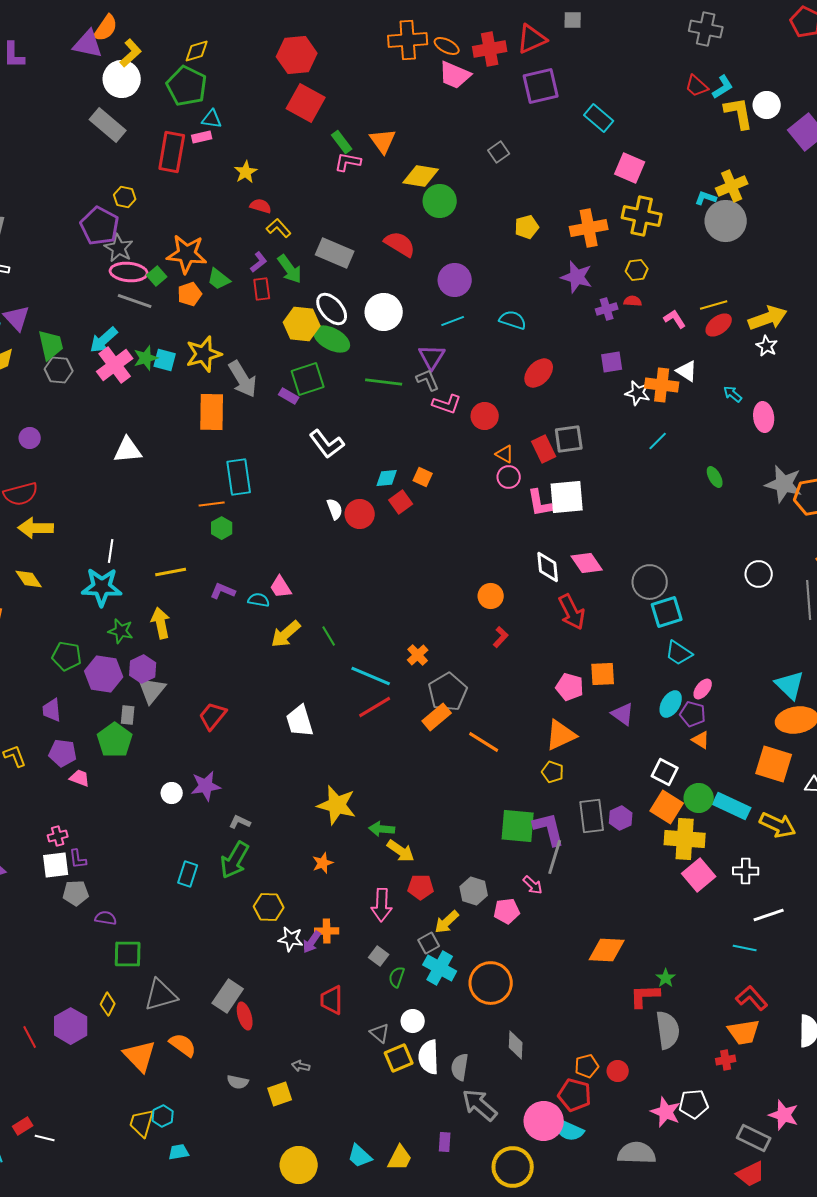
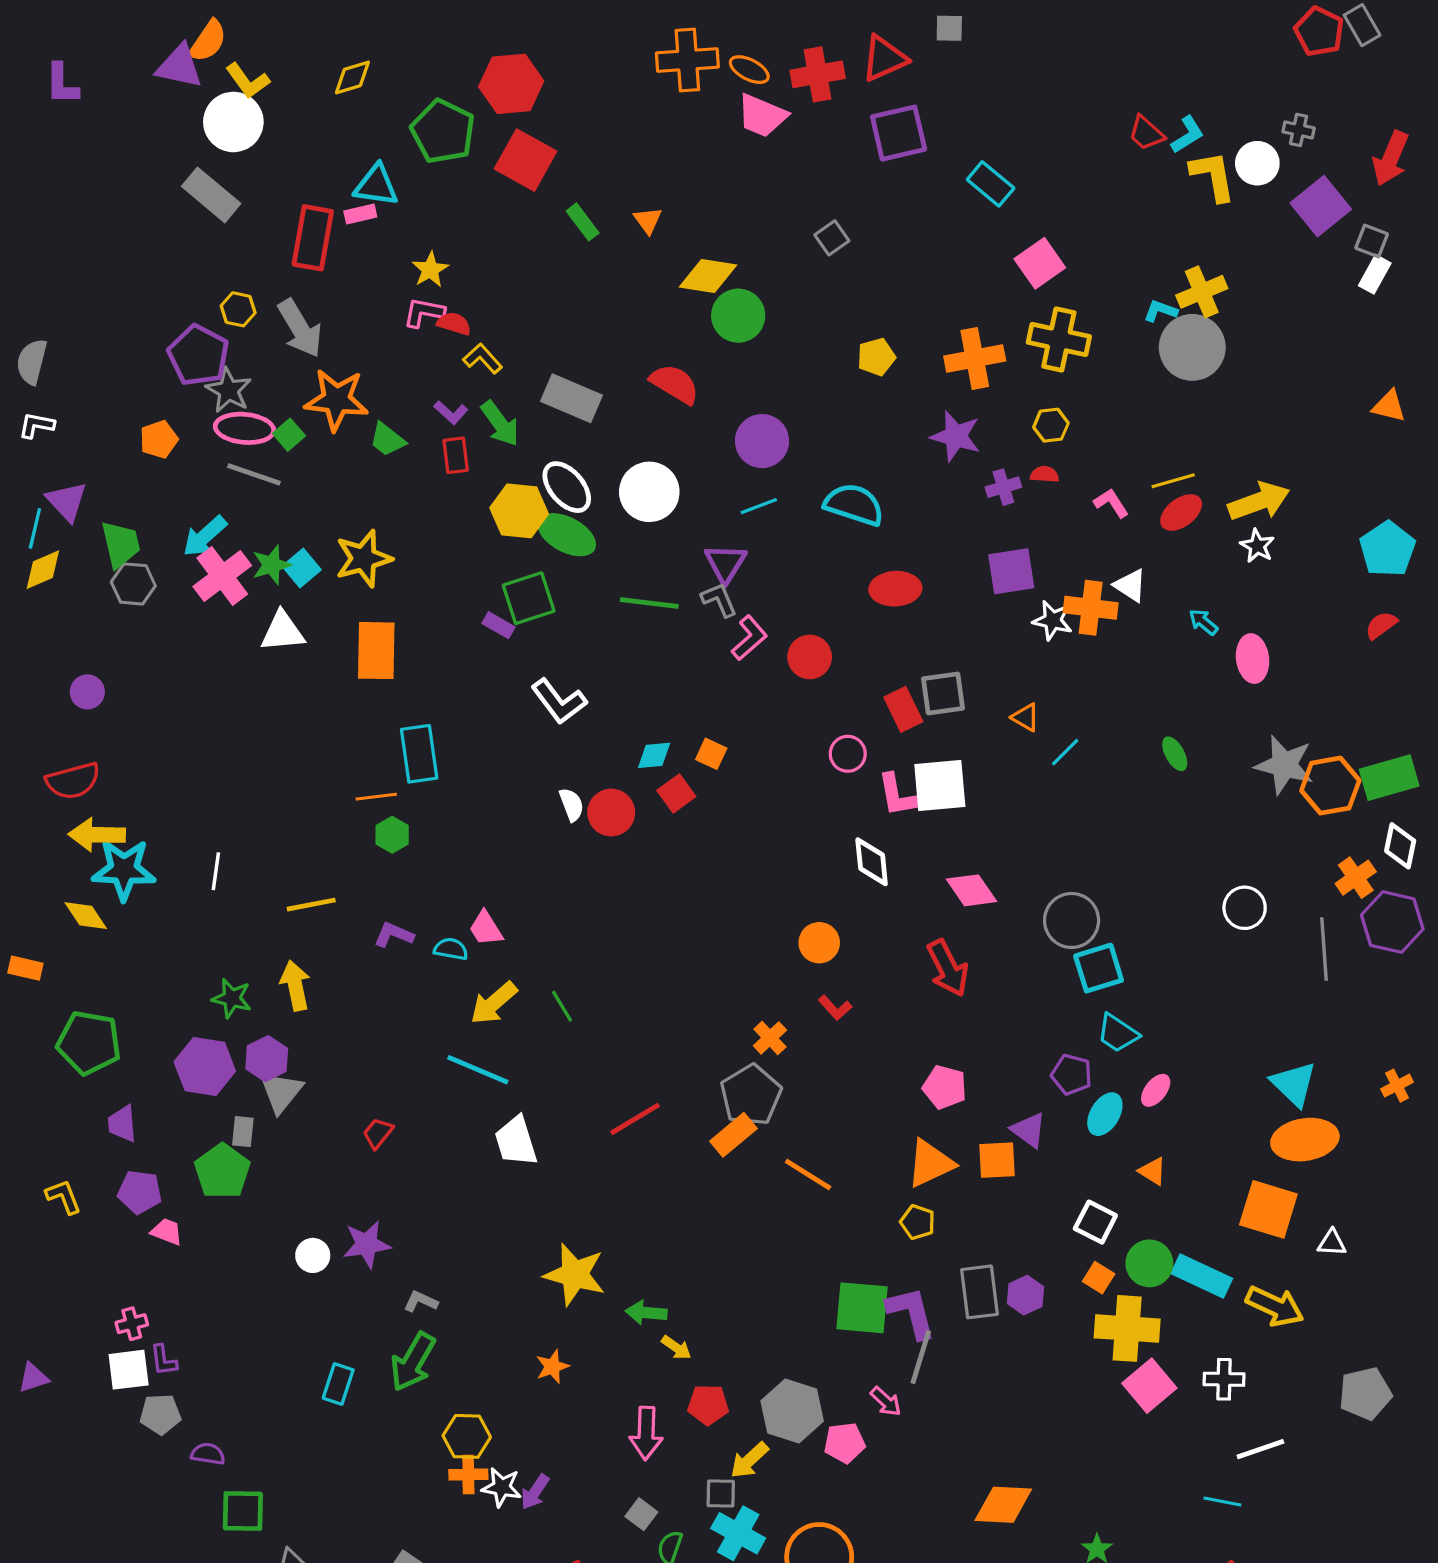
gray cross: (706, 29) -> (1299, 130), moved, size x0.6
yellow L-shape: (131, 53) -> (248, 81), turned 96
green pentagon: (187, 86) -> (443, 131), moved
cyan triangle: (212, 119) -> (376, 185), size x1.4
orange triangle: (383, 141) -> (648, 220), size x0.7
pink L-shape: (348, 162) -> (424, 312), moved
pink square: (630, 168) -> (1040, 263), turned 32
purple L-shape: (259, 262) -> (451, 412), turned 80
orange pentagon: (190, 294) -> (159, 439), moved
cyan semicircle: (513, 320) -> (854, 505), size x1.4
cyan square: (165, 360) -> (302, 568), turned 35
purple square: (612, 362) -> (1011, 571), size x1.4
red ellipse: (539, 373) -> (895, 589), turned 44
gray arrow: (243, 379) -> (300, 328), moved
pink L-shape: (447, 404) -> (749, 638), turned -60
cyan line: (658, 441) -> (1065, 752), moved
white triangle: (128, 450) -> (283, 632), moved
orange triangle: (505, 454) -> (1026, 717), moved
white diamond: (548, 567) -> (872, 862), moved
cyan star: (102, 587) -> (124, 870), moved
red L-shape: (501, 637) -> (835, 1008), turned 95
orange cross: (418, 655) -> (770, 1038), moved
green pentagon: (67, 656) -> (89, 1043), moved, size x1.4
orange square: (603, 674) -> (997, 1160), moved
cyan line: (371, 676) -> (478, 1070), moved
purple pentagon: (693, 714) -> (1072, 1074), moved
red trapezoid: (213, 716) -> (378, 1133), size x0.7
orange square: (667, 807) -> (1099, 1278), size x0.6
yellow arrow: (401, 851) -> (676, 1348), size x0.7
gray hexagon: (474, 891) -> (792, 1411), size x1.4
orange cross: (327, 931) -> (468, 1475), moved
gray square: (429, 943) -> (721, 1494), turned 30

